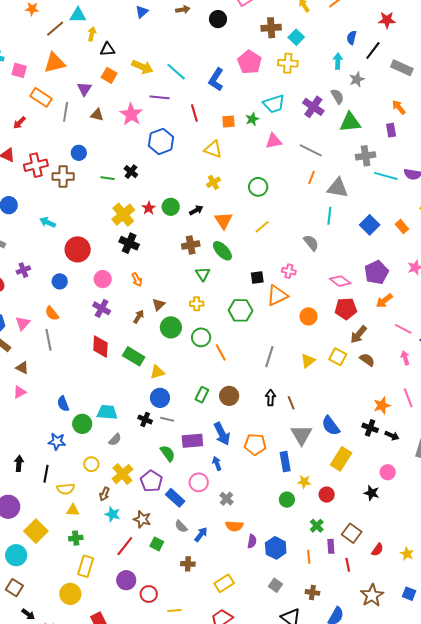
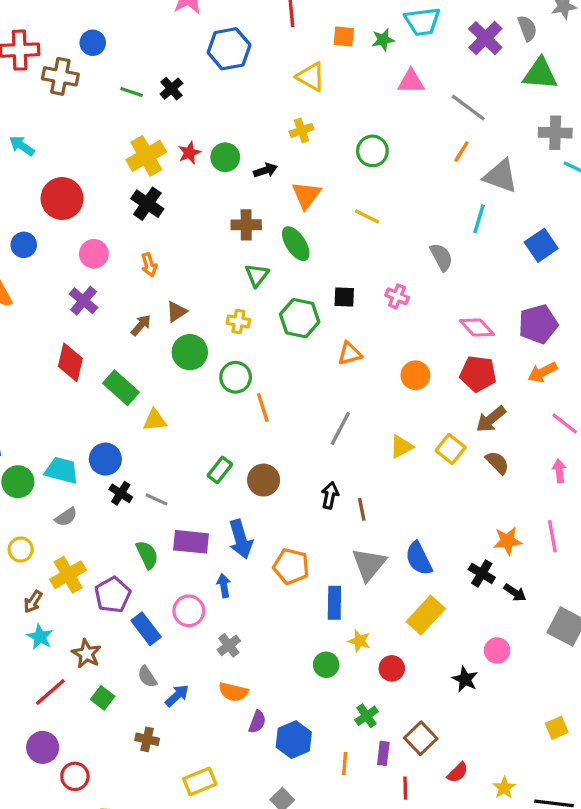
yellow line: (262, 227) -> (367, 216), turned 56
orange triangle: (277, 295) -> (350, 353), moved, size x0.7
green hexagon: (241, 310) -> (300, 318), moved
blue circle: (160, 398) -> (105, 459), moved

